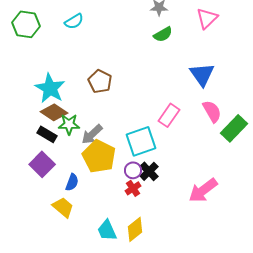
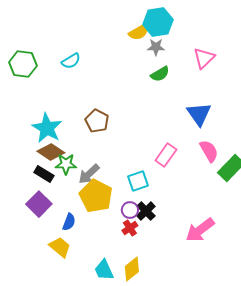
cyan square: (141, 141) -> (138, 181), size x0.7

